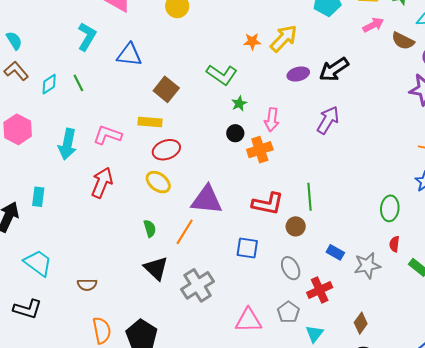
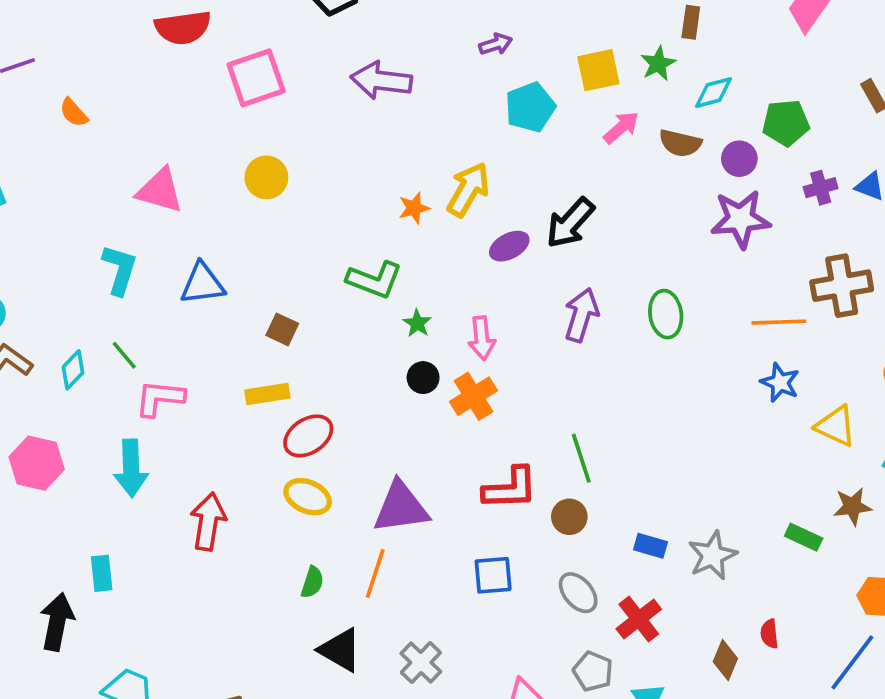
brown square: (166, 89) -> (282, 329), size x0.7
pink L-shape: (108, 135) -> (160, 398), moved
green ellipse: (390, 208) -> (666, 314), moved
green semicircle: (150, 228) -> (312, 582), turned 48
red semicircle: (394, 244) -> (769, 634), moved
gray cross: (198, 285) -> (421, 663), size x0.7

